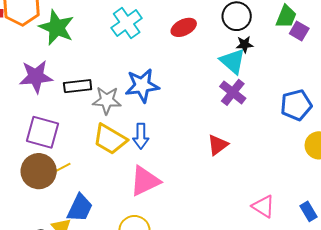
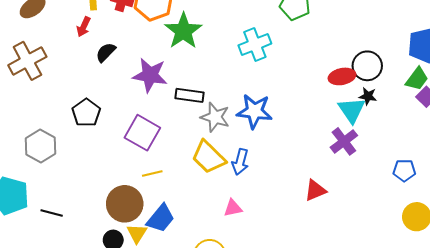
red ellipse: (184, 27) -> (342, 76), moved
blue pentagon: (296, 105) -> (404, 170), size x0.7
brown circle: (39, 171) -> (125, 204), moved
pink triangle: (145, 181) -> (233, 208), size x0.6

